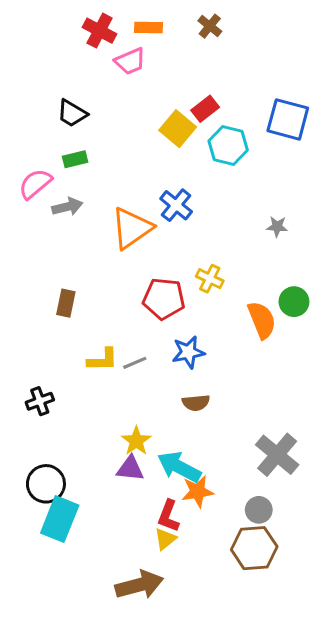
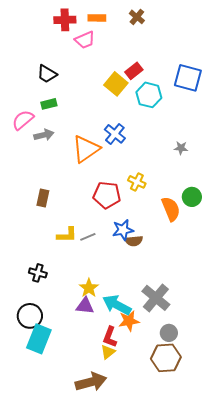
red cross: (100, 31) -> (65, 20), turned -30
black cross: (40, 401) -> (38, 273), moved, turned 36
brown semicircle: (196, 403) -> (134, 241), moved
gray cross: (277, 455) -> (156, 298), moved

